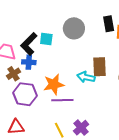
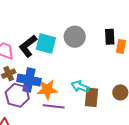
cyan square: (46, 39) -> (46, 44), size x1.5
blue cross: (29, 62) -> (29, 80), moved, size x1.6
brown rectangle: (99, 67) -> (91, 97), moved

